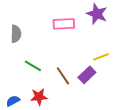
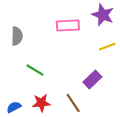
yellow line: (101, 57) -> (107, 47), moved
brown line: (63, 76) -> (73, 103), moved

